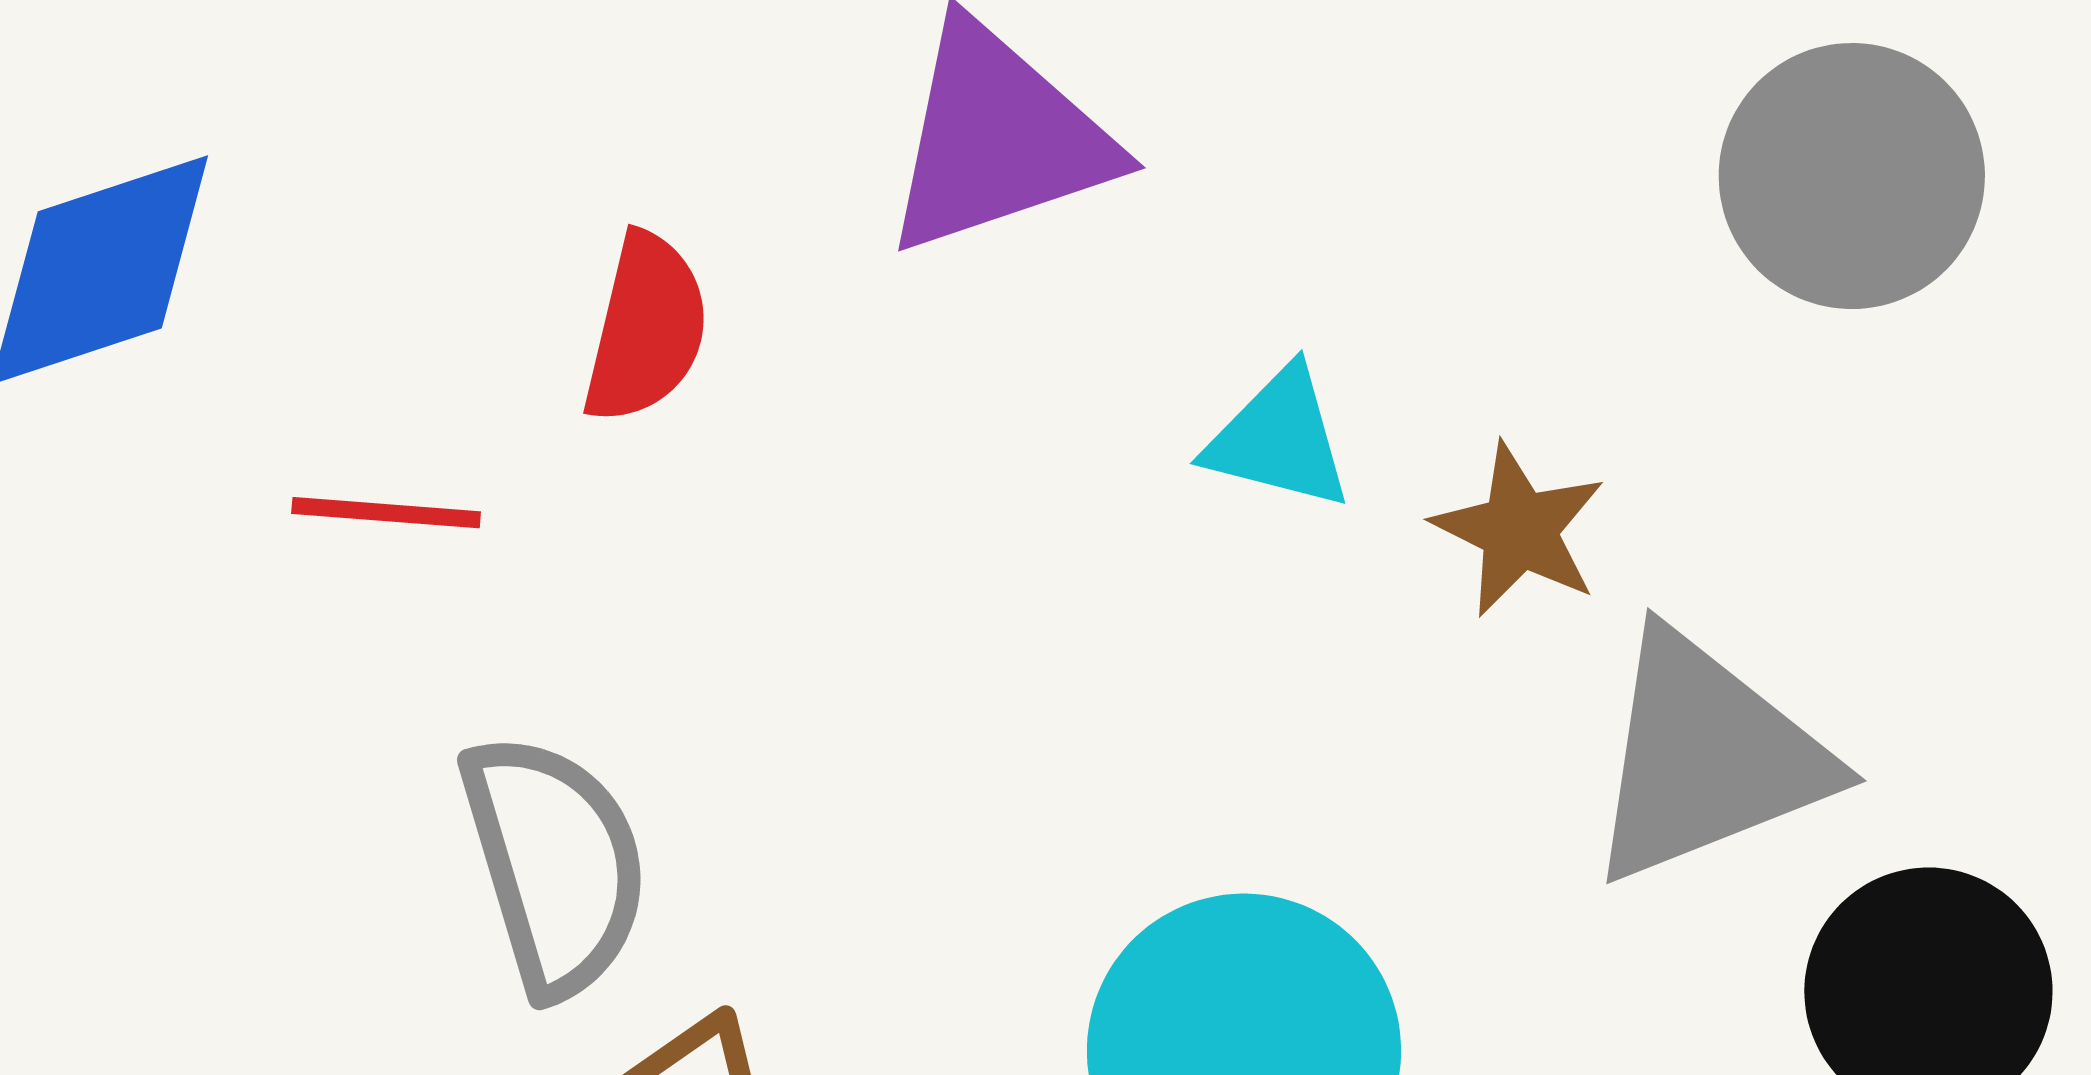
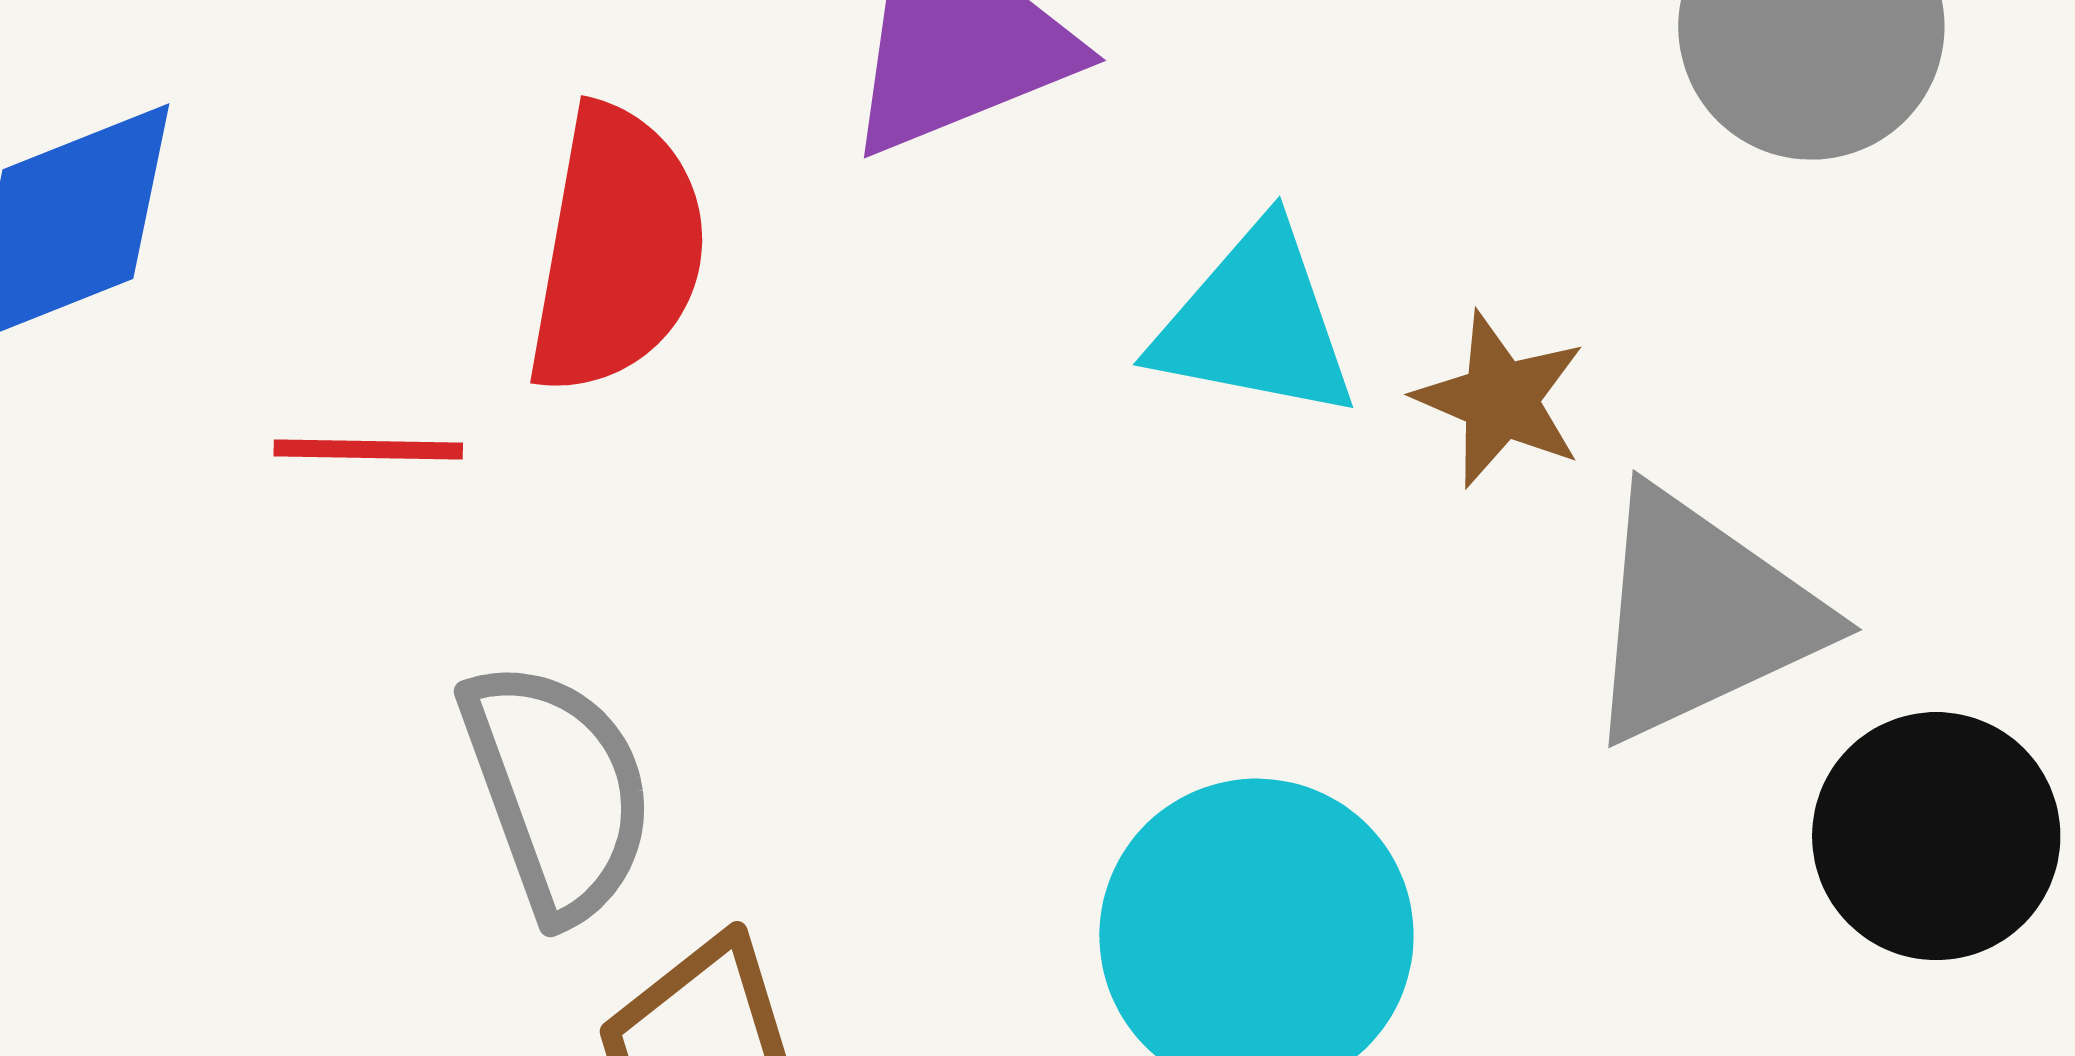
red semicircle: (646, 328) -> (617, 250), size x1.5
cyan triangle: (1279, 439) -> (1255, 323), size x1.4

